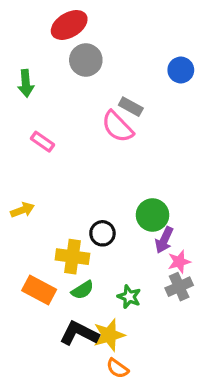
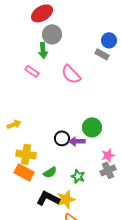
green arrow: (26, 83) -> (43, 50), moved
gray rectangle: (131, 107) -> (102, 54), moved
pink rectangle: (42, 142) -> (32, 71), moved
purple arrow: (164, 240) -> (77, 141), moved, turned 63
yellow cross: (72, 257) -> (26, 154), moved

